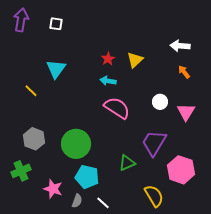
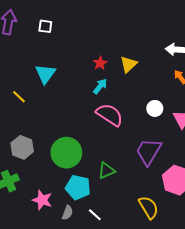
cyan arrow: (108, 81) -> (100, 86), turned 119
green triangle: (127, 163) -> (106, 171), moved

